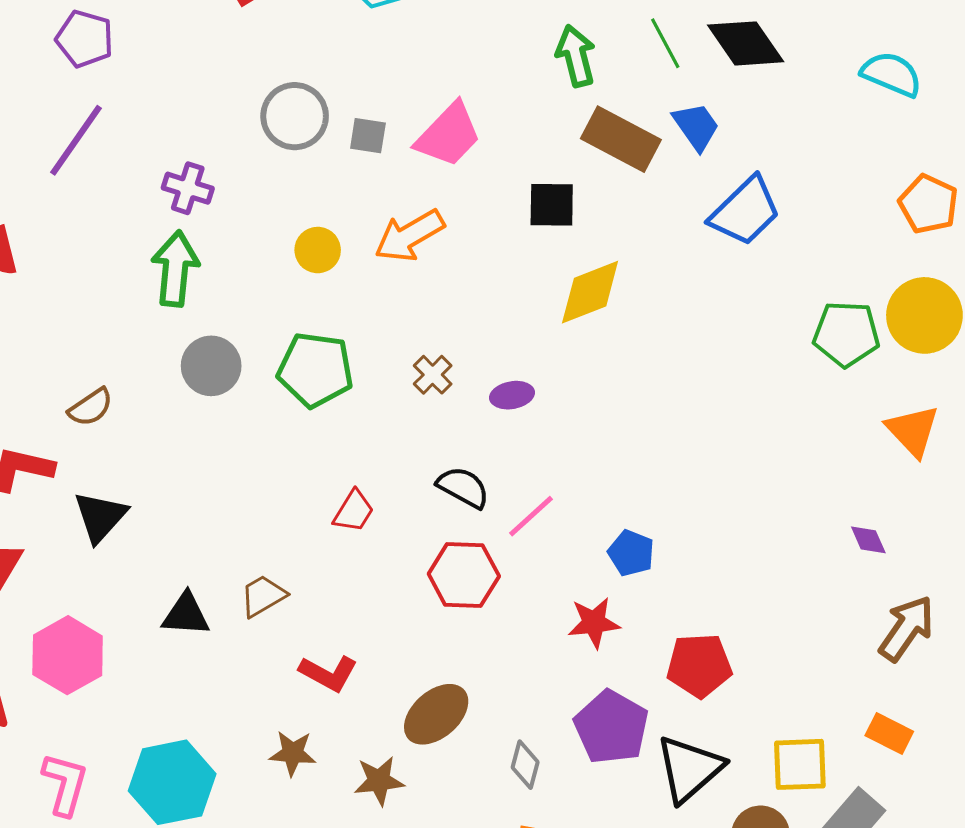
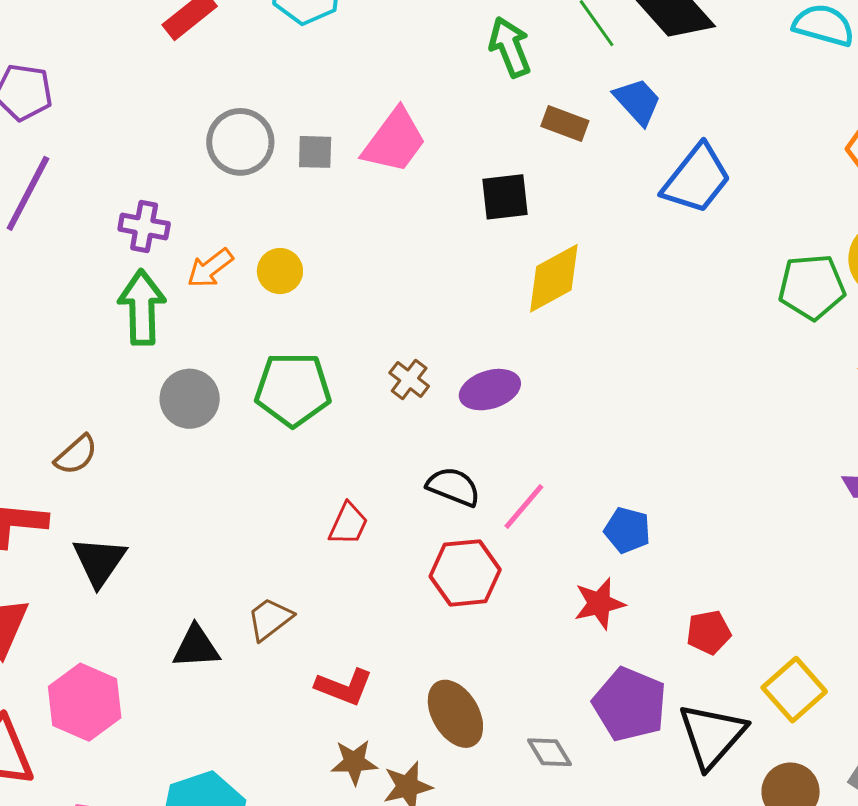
brown rectangle: (621, 139) -> (565, 123), size x0.6
orange arrow: (409, 236) -> (210, 268), moved, size x0.7
purple ellipse: (512, 395) -> (490, 390), size x1.4
red pentagon: (699, 665) -> (709, 632), size x0.7
brown ellipse: (436, 714) -> (455, 714), turned -72
brown star: (293, 753) -> (354, 762), moved
yellow square: (800, 764) -> (794, 690), moved, turned -32
gray diamond: (525, 765) -> (549, 752), turned -39

